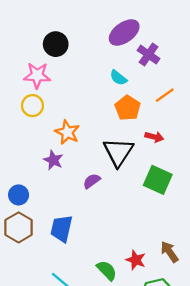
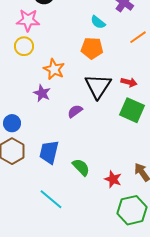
orange pentagon: (128, 108) -> (92, 48), moved, turned -30
red arrow: (154, 137) -> (129, 82), moved
green semicircle: (107, 270) -> (81, 167), moved

